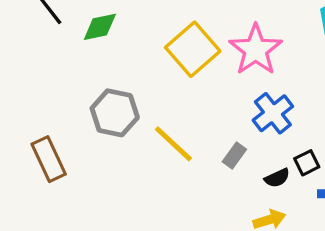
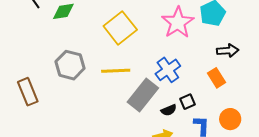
pink star: (256, 50) -> (178, 23), moved
yellow line: (173, 144) -> (116, 71), moved, turned -48
gray rectangle: (234, 156) -> (143, 95), size x2.0

